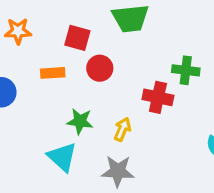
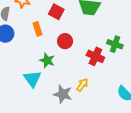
red circle: (100, 68) -> (65, 41), moved
orange rectangle: (53, 73) -> (38, 29), turned 64
yellow arrow: (122, 129) -> (82, 85), moved

